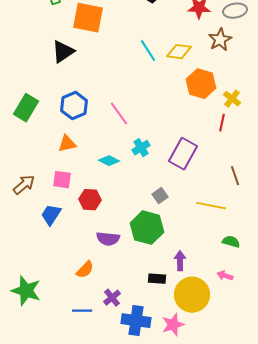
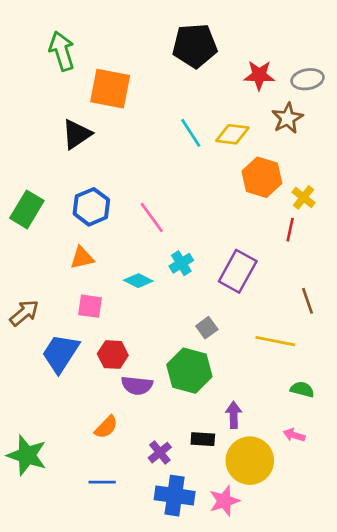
pink square: (62, 180) -> (90, 306), moved
red hexagon: (90, 200) -> (113, 355), moved
blue trapezoid: (51, 215) -> (60, 353), size x1.4
purple cross: (112, 298) -> (160, 453), moved

